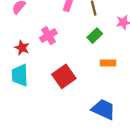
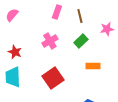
pink cross: (48, 36) -> (50, 41), moved

